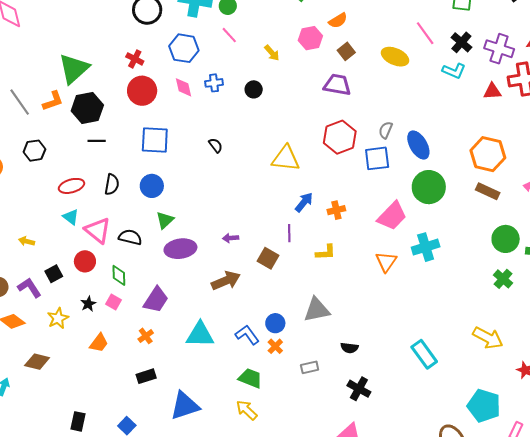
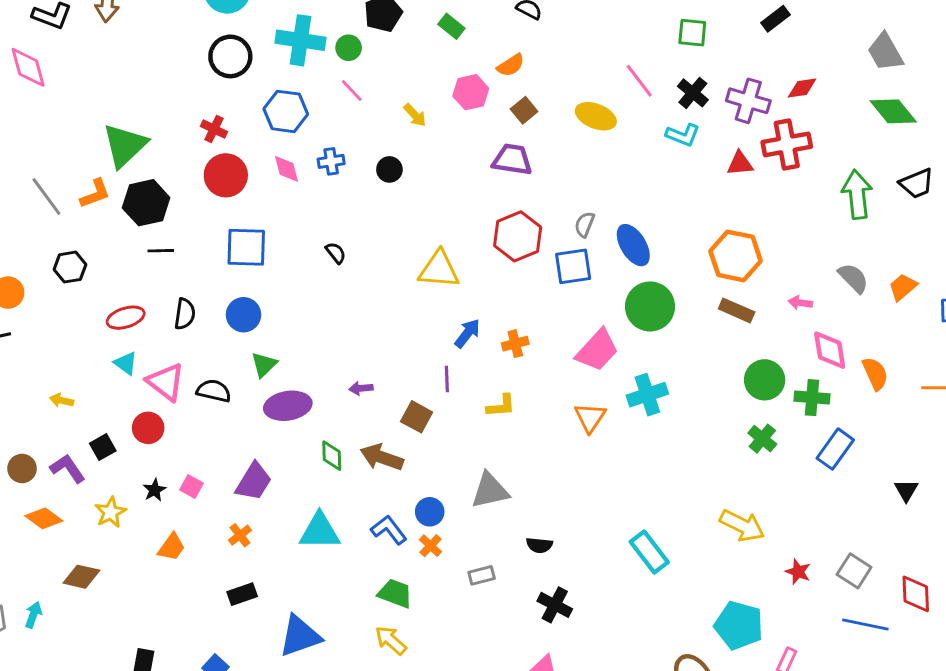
green diamond: (119, 275) -> (332, 456), moved
brown arrow: (226, 281) -> (382, 457), moved, turned -136

